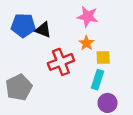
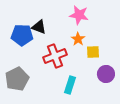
blue pentagon: (23, 25) -> (22, 35), moved
cyan rectangle: (98, 80) -> (70, 85), moved
purple circle: (107, 103) -> (106, 74), moved

